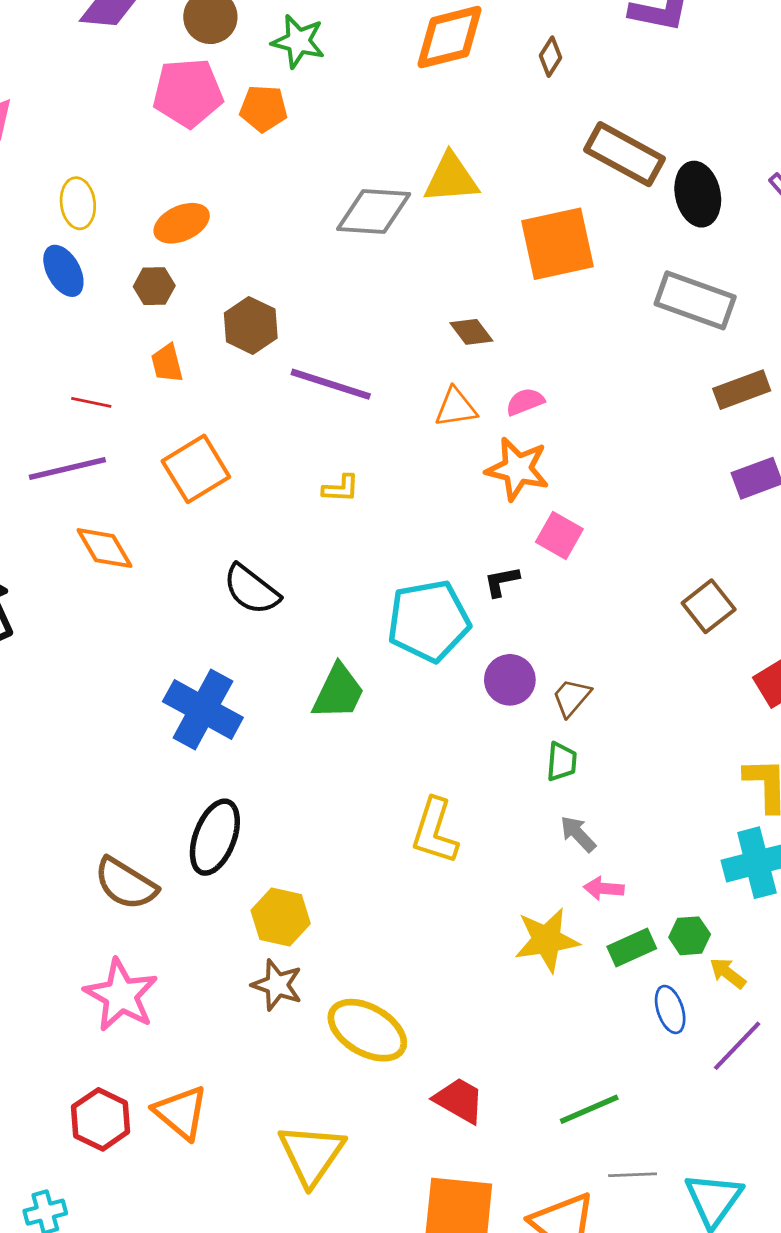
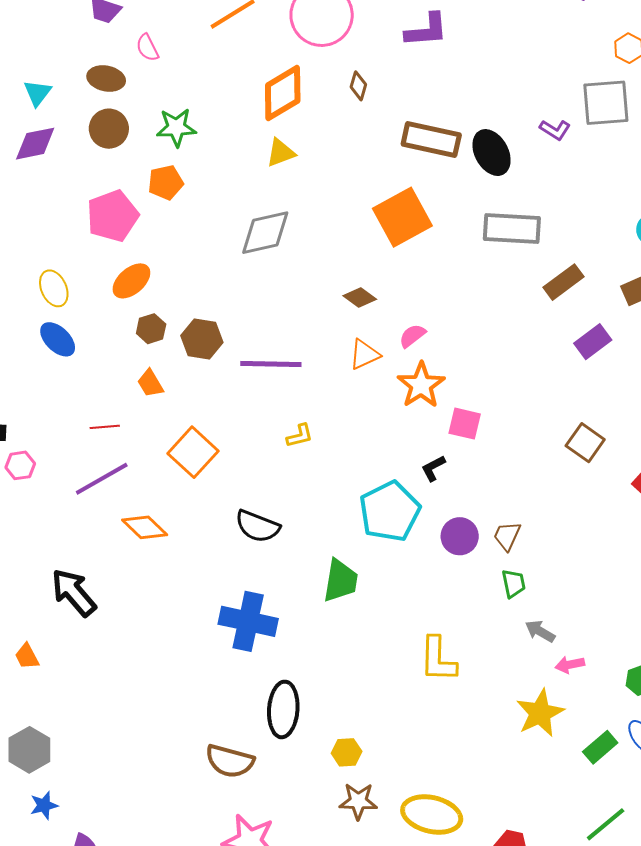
pink pentagon: (188, 93) -> (113, 216), moved
yellow triangle: (451, 178) -> (281, 153), moved, size x0.7
brown hexagon: (154, 286) -> (151, 329), moved
orange star: (518, 469) -> (421, 385), turned -30
yellow hexagon: (281, 917) -> (347, 752), size x0.7
green rectangle: (632, 947) -> (600, 747), moved

